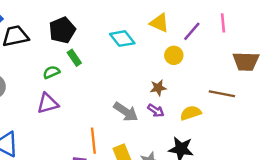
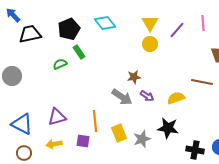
yellow triangle: (159, 23) -> (150, 23), turned 36
cyan diamond: (122, 39) -> (105, 23), moved
yellow circle: (174, 55) -> (150, 44), moved
brown star: (158, 88) -> (134, 77), moved
purple triangle: (48, 103) -> (57, 117), moved

